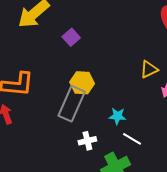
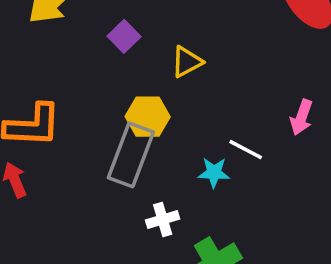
yellow triangle: (149, 69) -> (187, 62), moved
white line: (132, 139) -> (246, 150), moved

